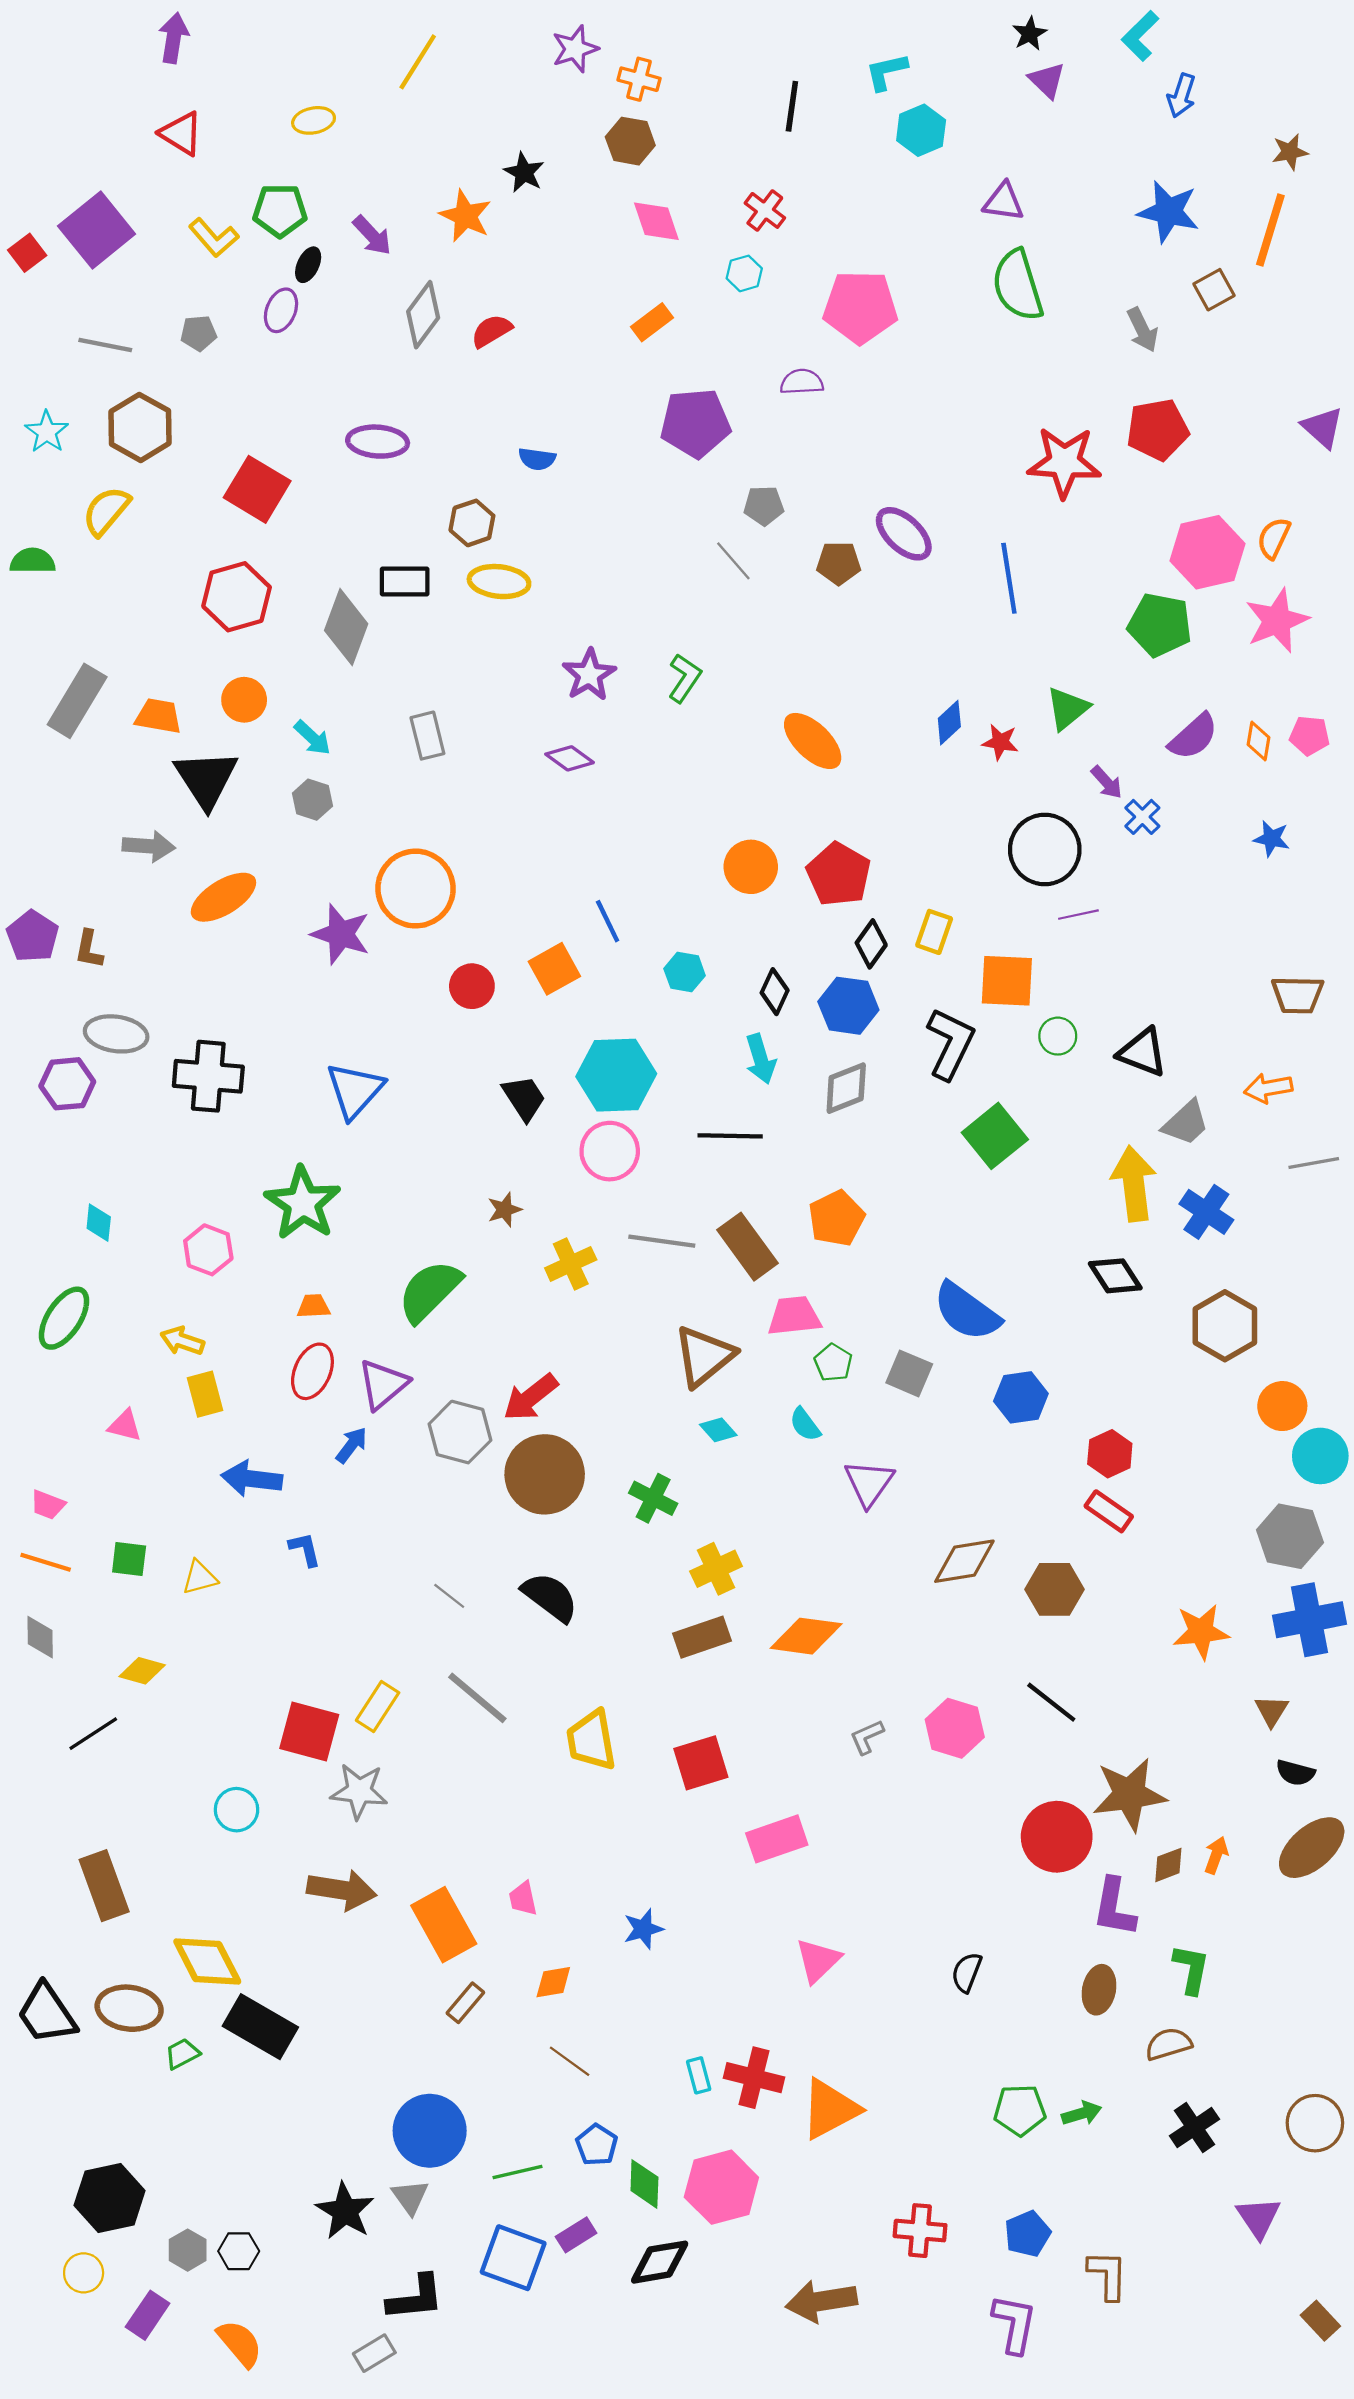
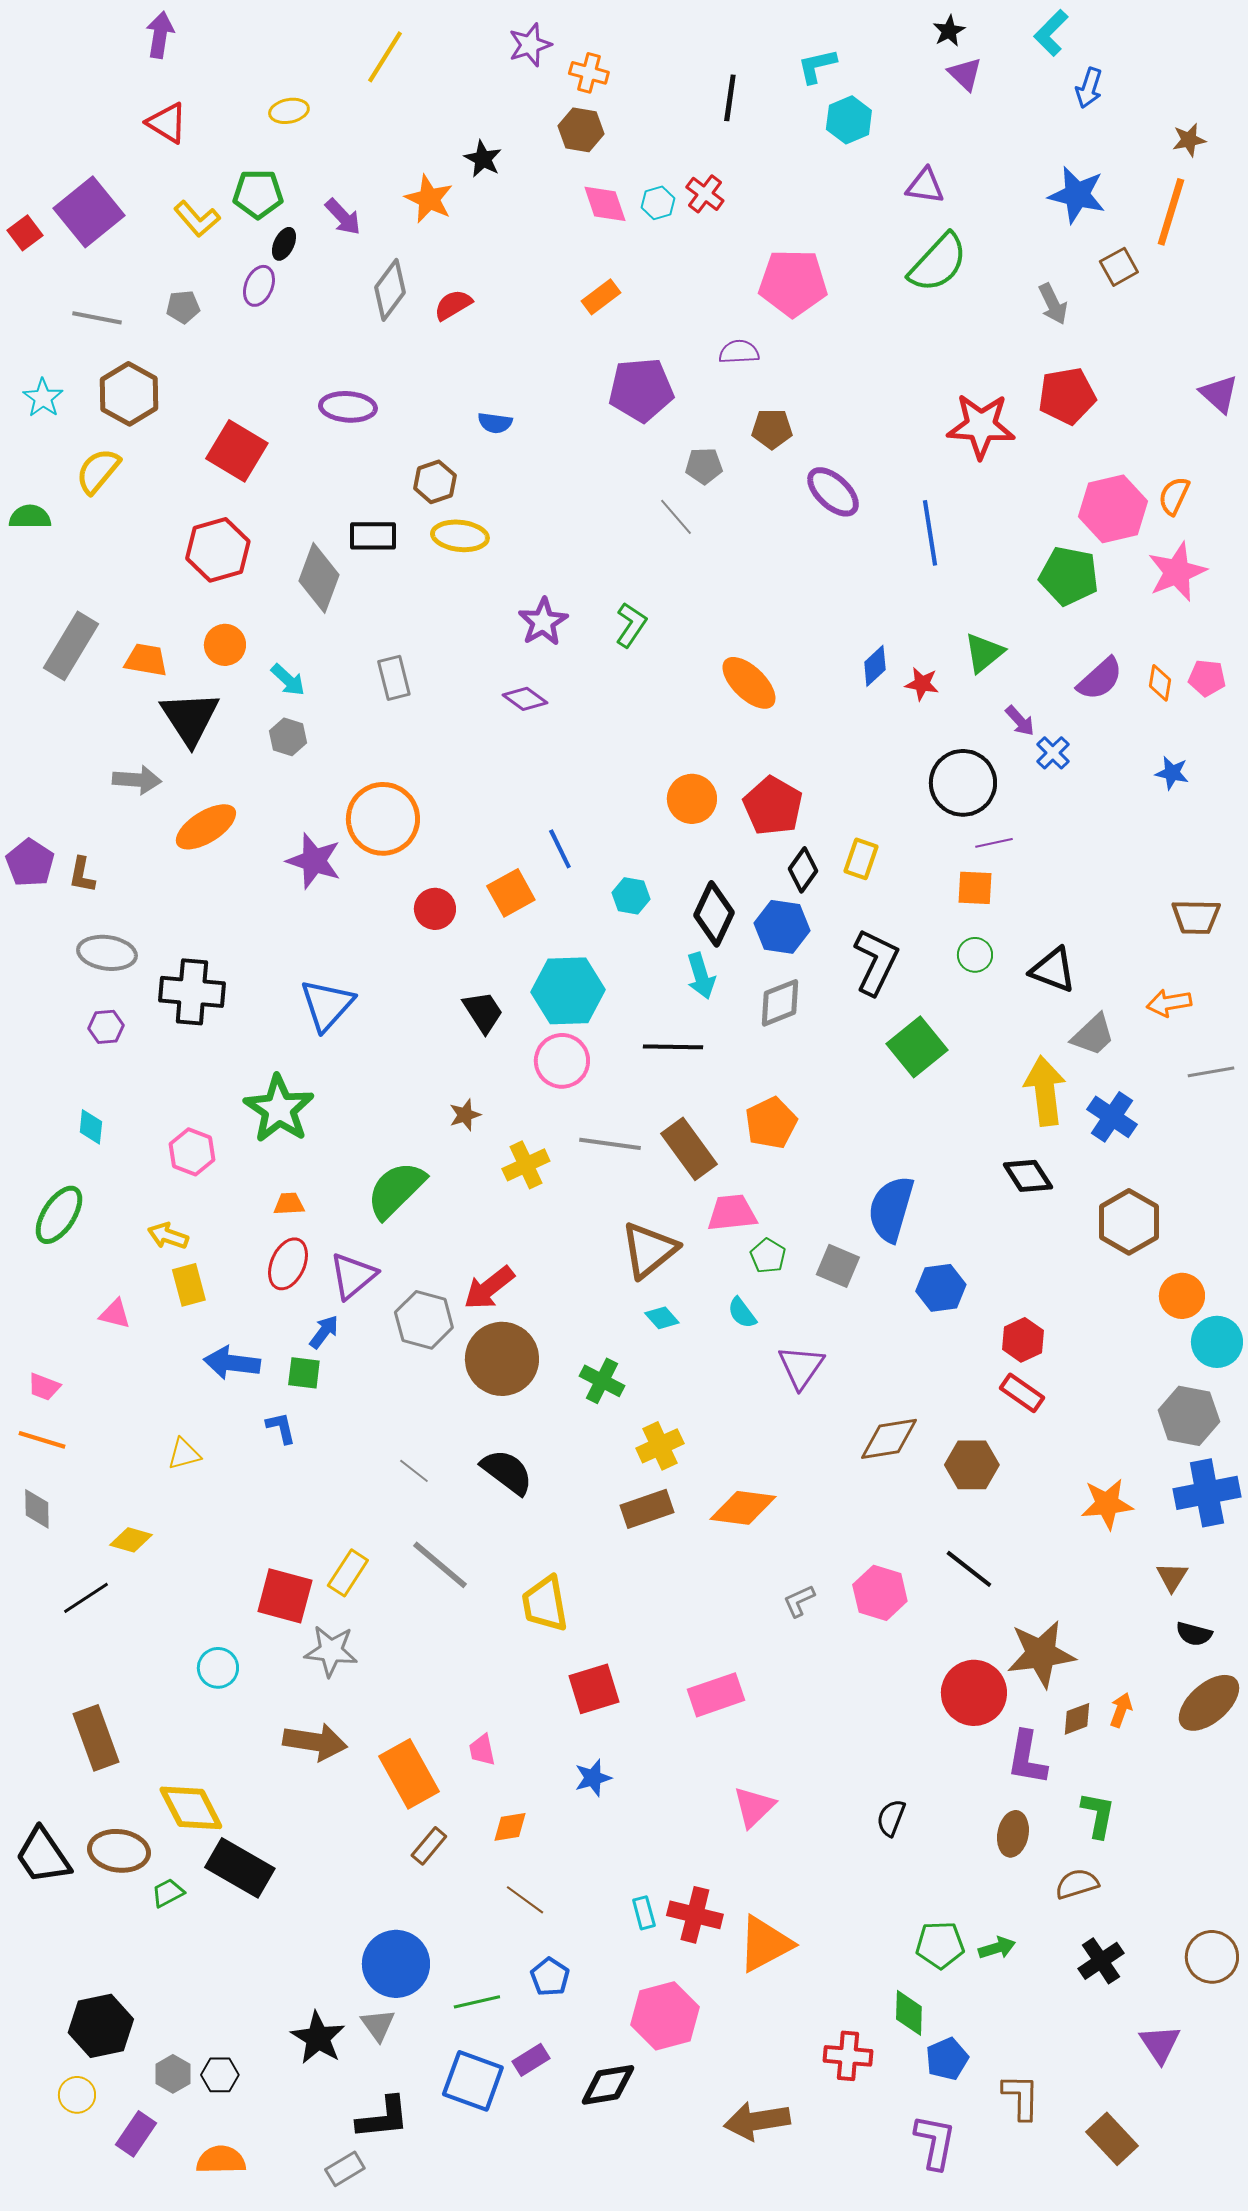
cyan hexagon: (744, 273) -> (658, 203), moved
green semicircle: (1018, 285) -> (938, 263), turned -120
brown pentagon: (839, 563) -> (772, 429), moved
orange square: (1007, 981) -> (975, 888), moved, size x0.7
black diamond: (775, 992) -> (714, 914), size x1.5
purple hexagon: (67, 1084) -> (106, 1027), moved, size x0.7
blue semicircle: (967, 1312) -> (891, 1209), turned 70
green square: (129, 1559) -> (304, 1373), moved
red square: (701, 1763) -> (594, 1689), moved
green diamond: (644, 2184) -> (909, 2013), moved
brown rectangle: (1320, 2321) -> (1112, 2139), moved, size x1.4
orange semicircle: (240, 2343) -> (221, 2160), turned -51

